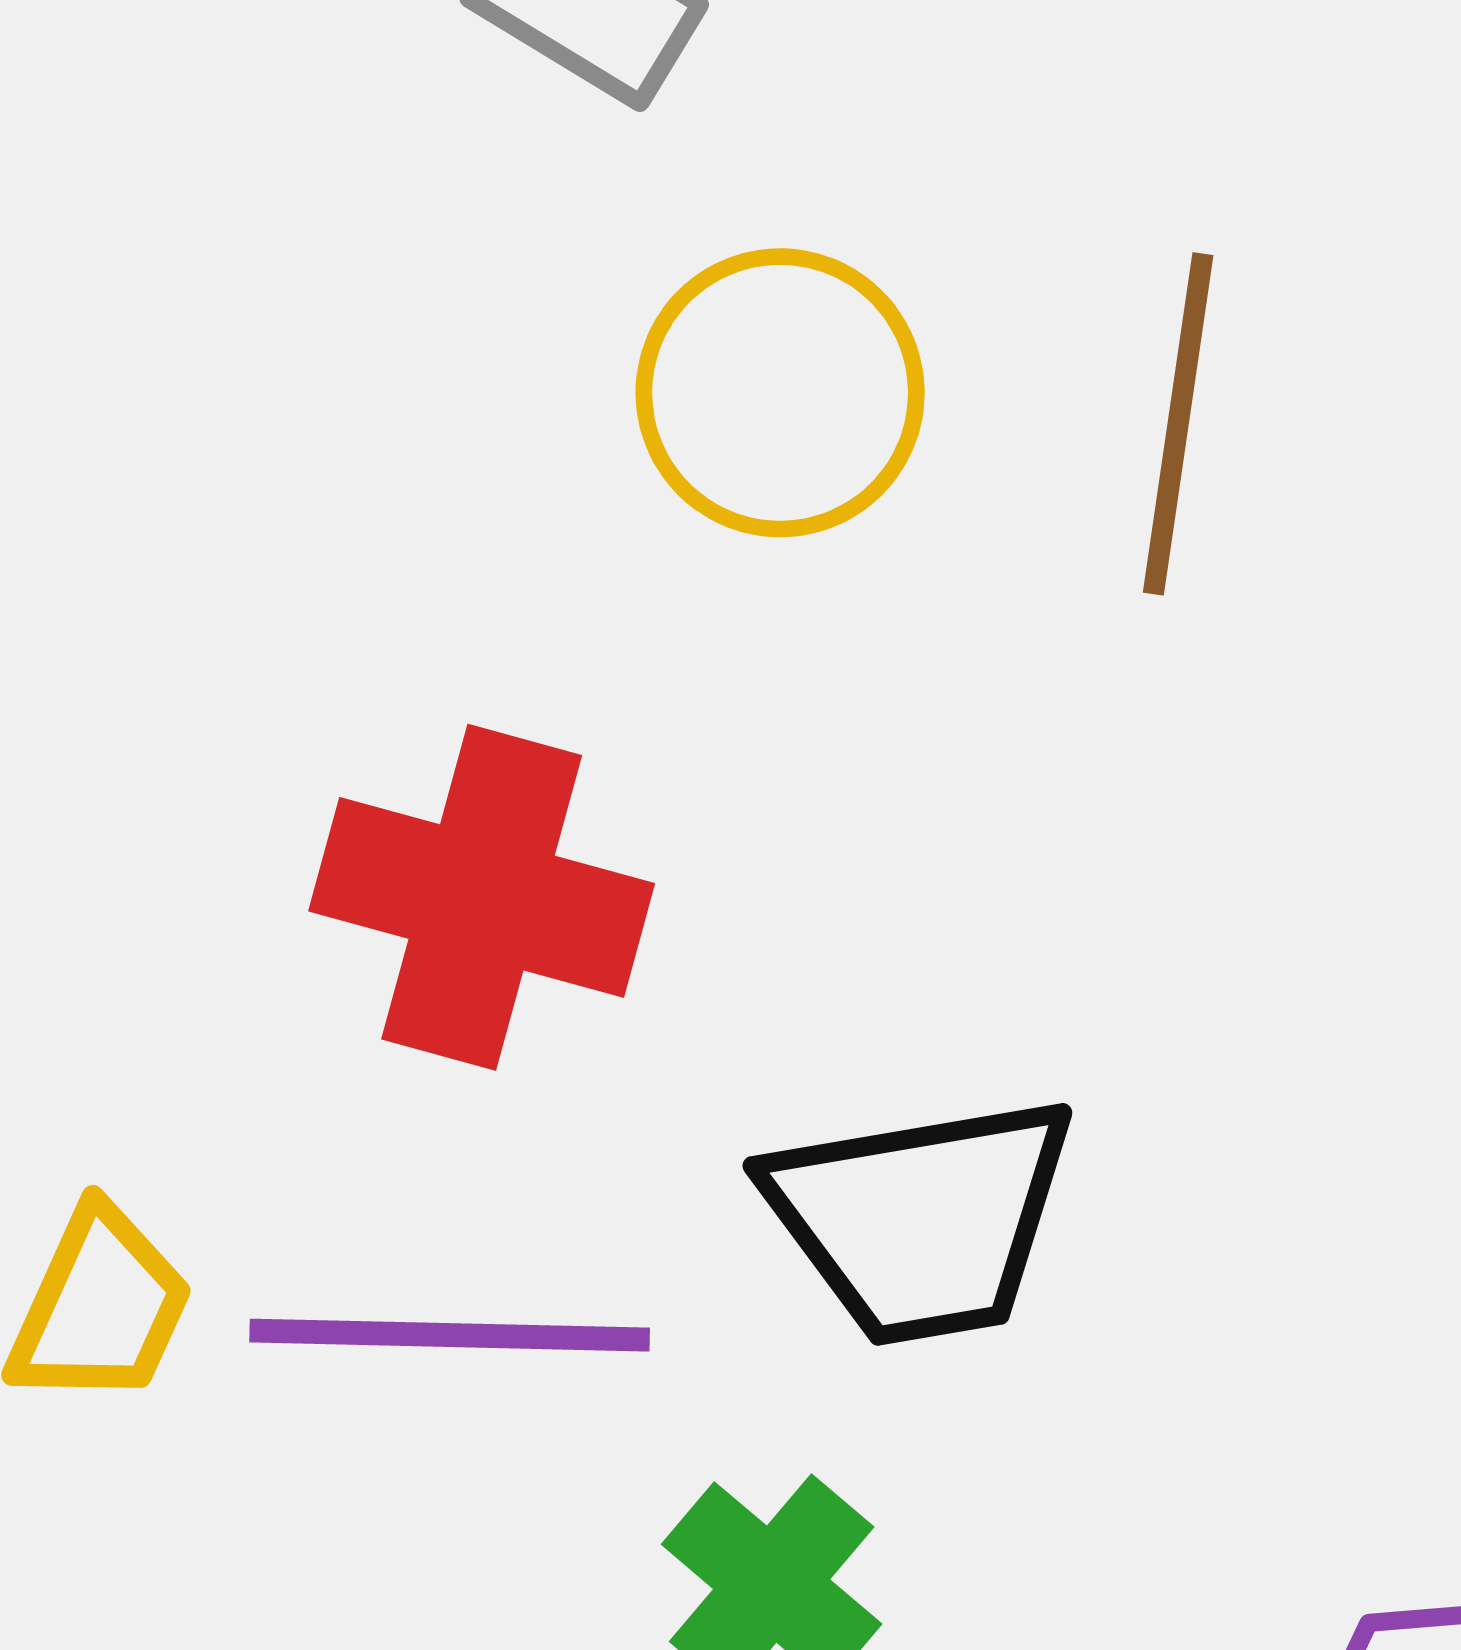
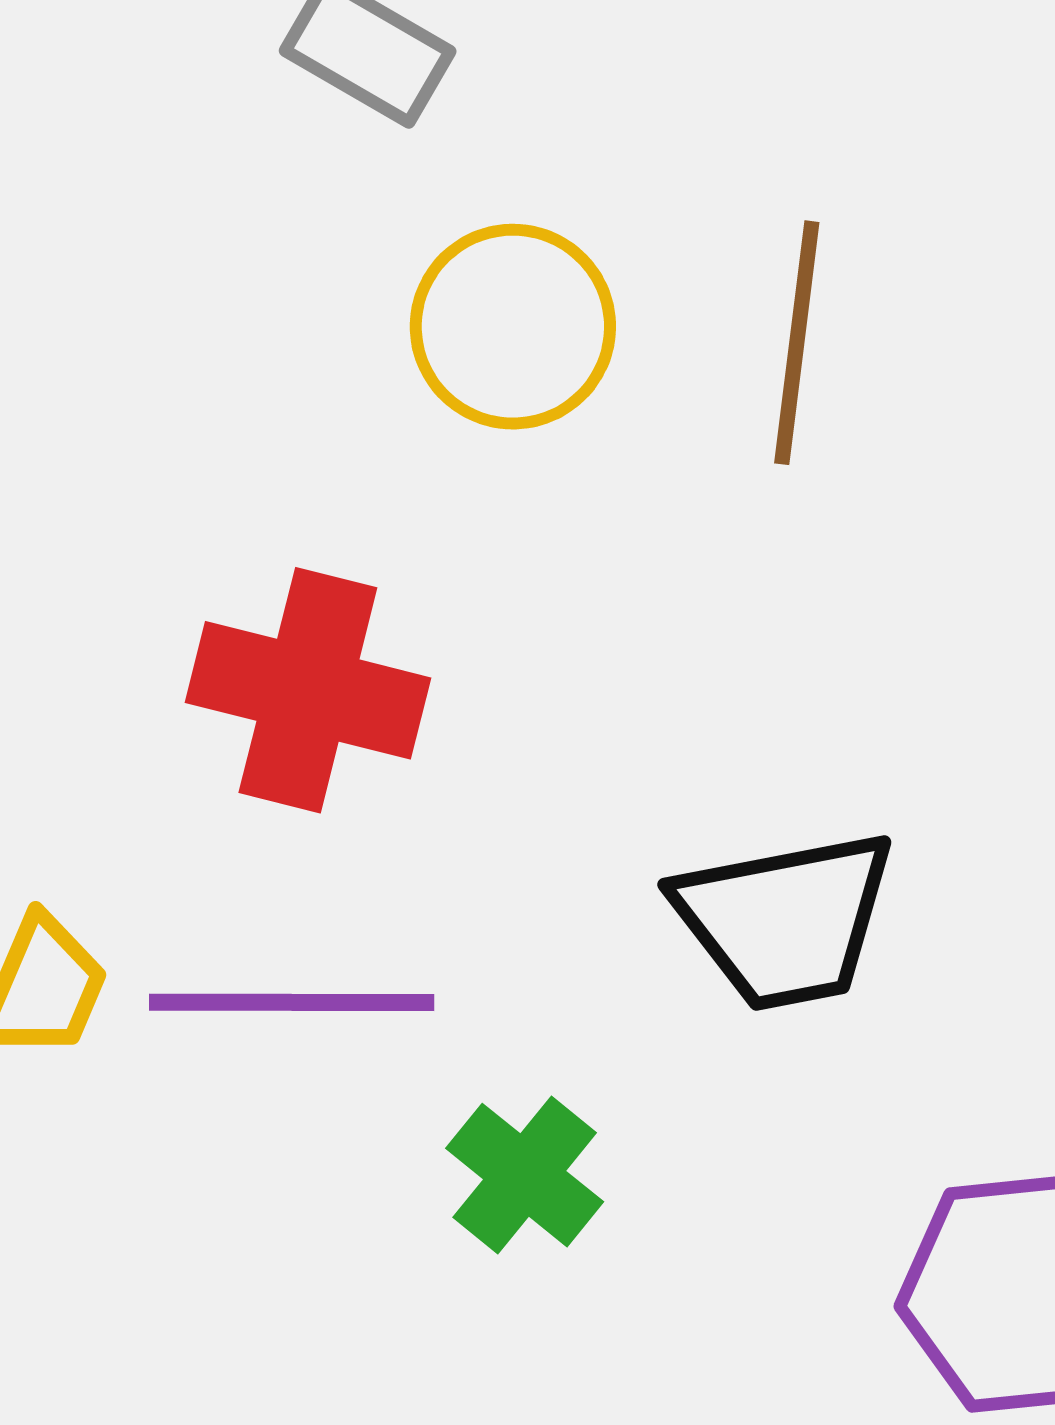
black trapezoid: (921, 1219) -> (785, 920), moved

